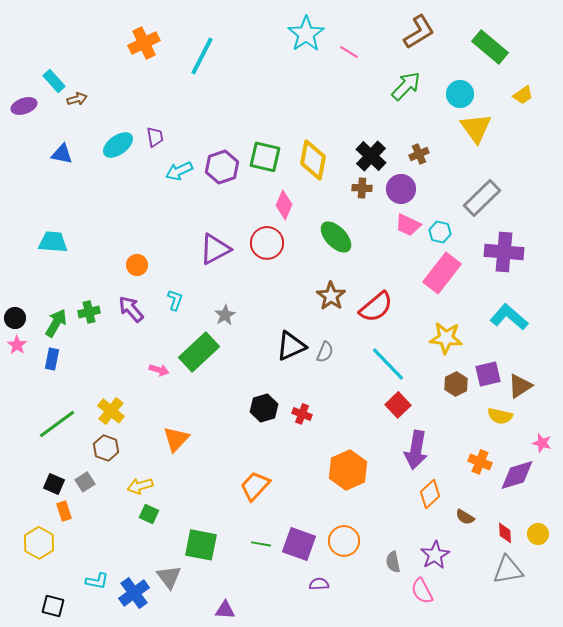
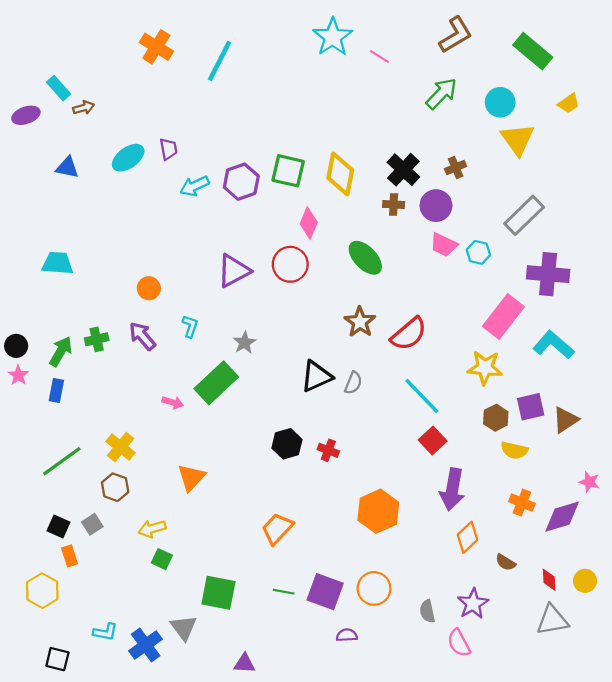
orange cross: (144, 43) -> (156, 47), turned -32
pink rectangle: (442, 273) -> (503, 317), moved
yellow semicircle: (500, 416) -> (514, 450), moved

